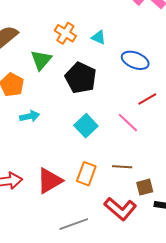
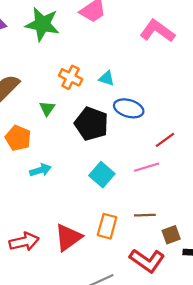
green triangle: (41, 60) -> (47, 108), size x0.7
blue ellipse: (135, 60) -> (129, 108), moved
pink line: (128, 123) -> (147, 167), turned -55

